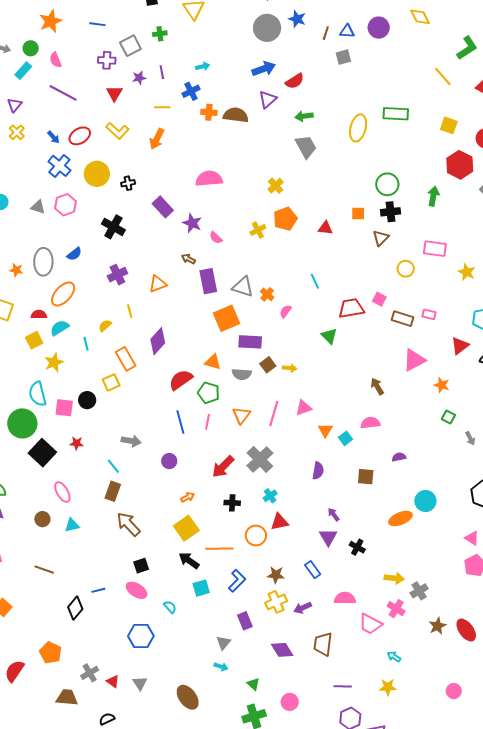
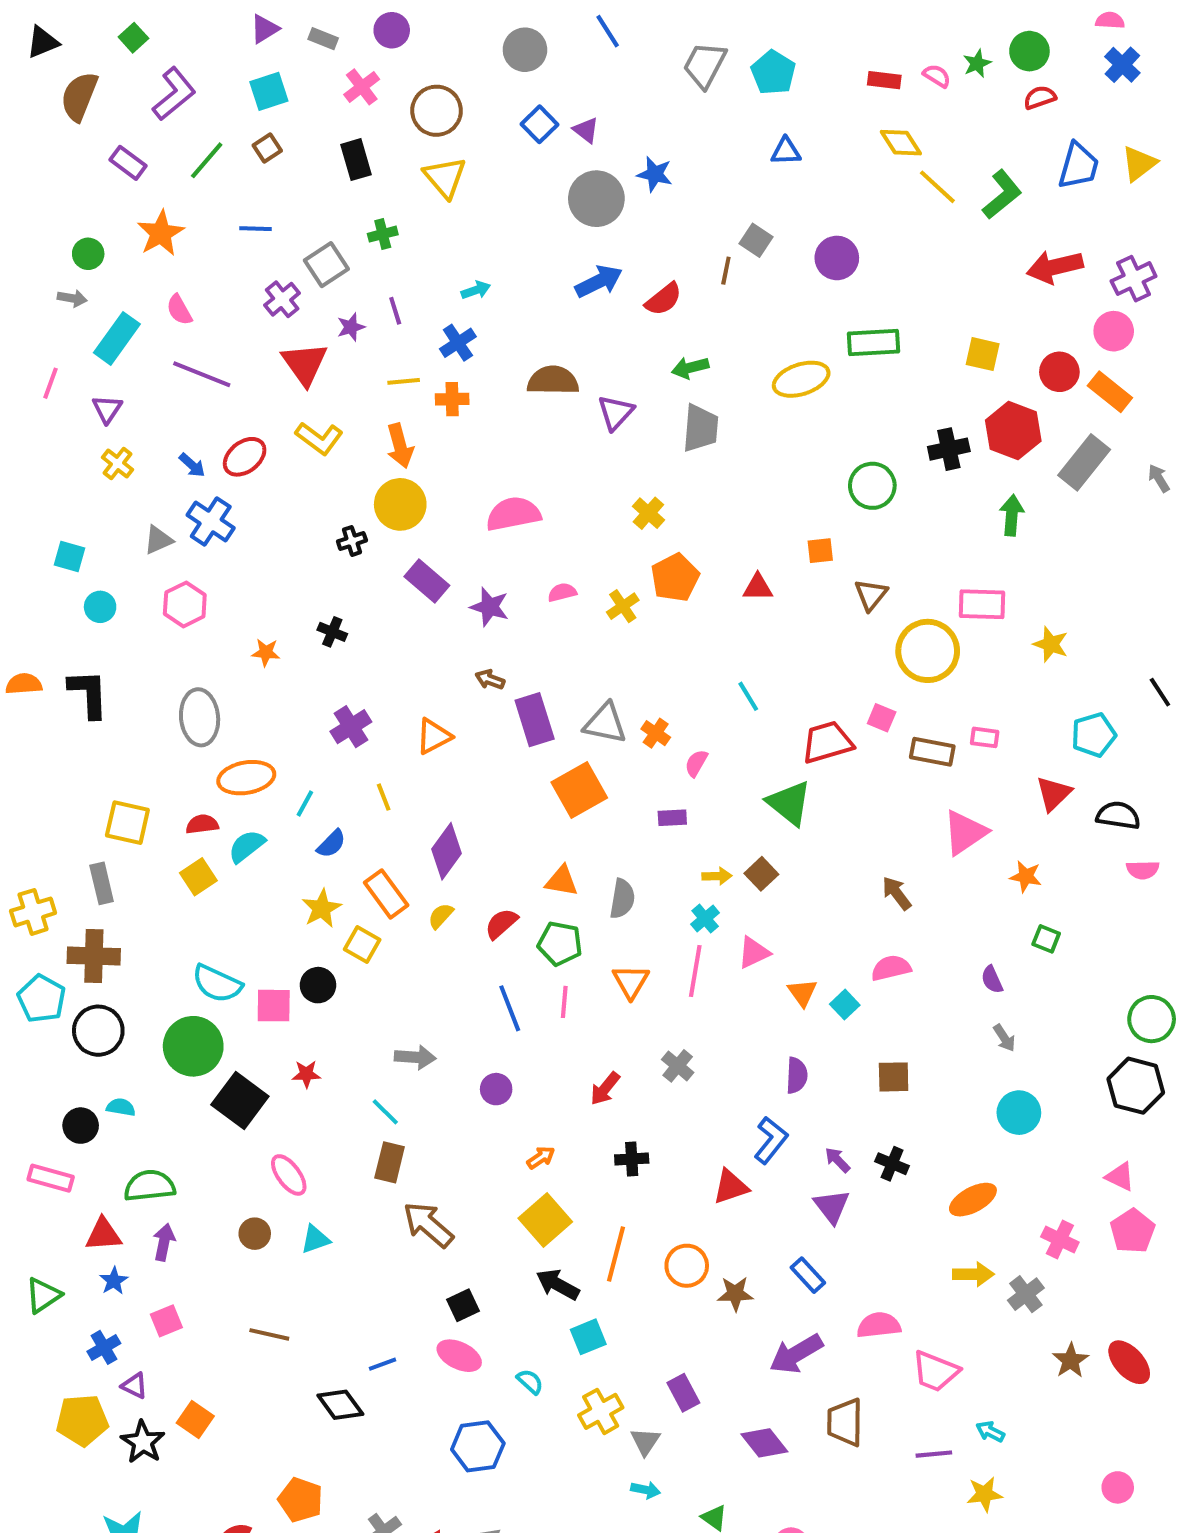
purple circle: (379, 28) -> (837, 258), moved
blue triangle: (347, 31) -> (786, 151), moved
brown line: (326, 33) -> (726, 271), moved
green circle: (31, 48) -> (88, 254), moved
gray square: (343, 57) -> (756, 240), turned -35
purple cross: (107, 60) -> (282, 299), turned -36
cyan rectangle: (23, 71) -> (117, 338), size x1.4
yellow line: (443, 77) -> (937, 187), moved
red triangle: (114, 93) -> (305, 364), size x1.4
purple triangle: (268, 99) -> (616, 412), moved
orange cross: (209, 112) -> (452, 399), moved
yellow ellipse: (358, 128) -> (801, 379), turned 64
orange arrow: (157, 139) -> (400, 446), turned -35
gray trapezoid: (306, 147) -> (700, 428), turned 40
yellow circle: (97, 174) -> (400, 504), moved
green arrow: (433, 196) -> (1012, 515), moved
pink hexagon: (65, 205) -> (185, 604), moved
gray triangle: (38, 207) -> (158, 540), moved, turned -35
black cross: (390, 212) -> (949, 449), moved
black cross: (113, 227) -> (332, 632), size x0.6
pink semicircle: (216, 238) -> (562, 592), moved, turned 128
blue semicircle: (74, 254) -> (331, 844), moved
yellow circle: (406, 269) -> (928, 651), size x1.8
orange star: (16, 270) -> (266, 652), moved
orange ellipse: (63, 294) -> (246, 778), turned 44
yellow semicircle: (105, 326) -> (441, 916), moved
green triangle: (329, 336) -> (789, 803), size x1.4
purple rectangle: (250, 342) -> (672, 818), moved, size x0.6
cyan line: (86, 344) -> (305, 804), moved, turned 48
yellow star: (54, 362) -> (322, 908), moved
brown square: (268, 365) -> (761, 874), moved
gray semicircle: (242, 374) -> (622, 899), turned -78
red semicircle: (181, 380) -> (501, 924), size x0.7
yellow square: (111, 383) -> (362, 945), turned -30
cyan semicircle: (38, 394) -> (217, 984), turned -45
gray arrow: (470, 438) -> (1004, 1038), moved
purple semicircle: (399, 457) -> (992, 980), moved, turned -96
gray cross: (260, 459) -> (678, 1066), size x0.6
red arrow: (223, 467) -> (605, 1089), size x0.7
cyan cross: (270, 496) -> (705, 918), moved
orange ellipse: (400, 519) -> (973, 1200), moved
orange circle: (256, 535) -> (687, 1266), moved
black cross: (357, 547) -> (892, 1164), moved
orange line: (219, 549) -> (616, 1254), turned -68
blue L-shape: (237, 581) -> (771, 1140), moved
yellow cross: (276, 602) -> (601, 1411), moved
black diamond: (75, 608) -> (340, 1405), turned -70
purple arrow: (303, 608) -> (796, 1354), size x1.5
pink cross: (396, 609) -> (1060, 1240), moved
purple line: (343, 686) -> (934, 1454), moved

